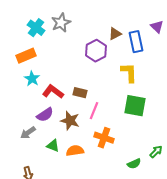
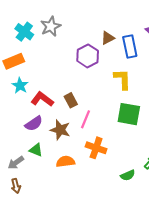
brown rectangle: (80, 93) -> (71, 100), turned 48
gray arrow: (28, 133) -> (16, 163), moved
green triangle: (53, 146) -> (36, 150), moved

